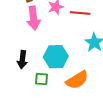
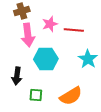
cyan hexagon: (56, 57) -> (46, 59), moved

